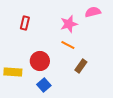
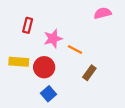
pink star: (69, 24) -> (53, 39), moved
yellow rectangle: (13, 72) -> (19, 62), moved

